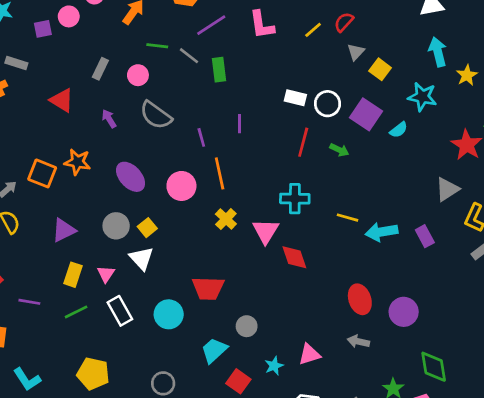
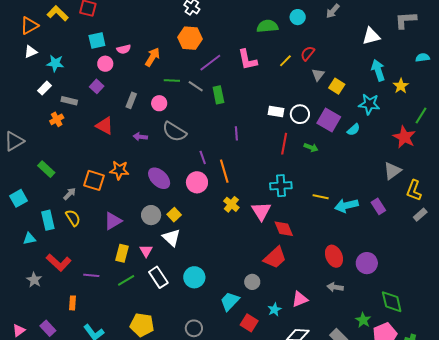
purple square: (43, 29) -> (97, 86), moved, turned -32
purple arrow: (109, 119) -> (140, 137), turned -48
purple line: (201, 137) -> (203, 157), moved
red trapezoid: (208, 288) -> (275, 258), moved, turned -40

